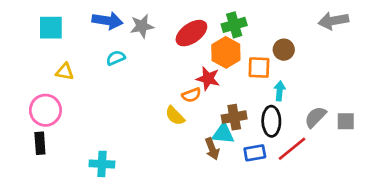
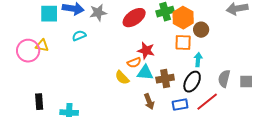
cyan square: (51, 28) -> (49, 14), moved
orange hexagon: (226, 52) -> (183, 18), moved
pink circle: (45, 110) -> (28, 51), moved
gray semicircle: (315, 117) -> (224, 79), turned -30
black ellipse: (271, 121) -> (192, 82), turned 30
cyan triangle: (223, 134) -> (145, 73), moved
black rectangle: (40, 143) -> (39, 102), moved

